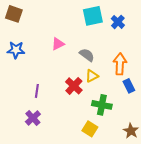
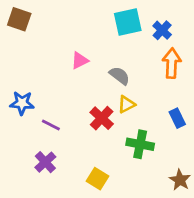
blue star: (16, 50) -> (22, 103), moved
orange arrow: (120, 64) -> (172, 63), moved
purple line: (37, 91) -> (51, 125), turned -72
yellow square: (90, 129) -> (98, 179), moved

